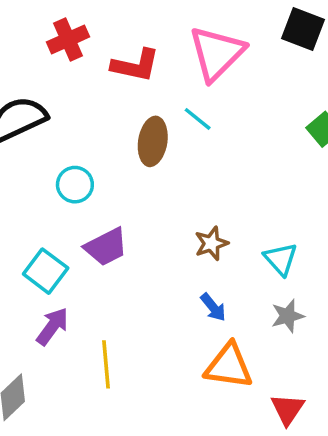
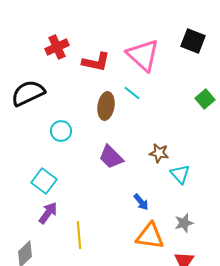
pink triangle: (217, 53) -> (143, 55), turned -33
brown star: (211, 243) -> (159, 153), moved, turned 30
purple trapezoid: (106, 247) -> (111, 157), moved, turned 72
gray star: (288, 316) -> (184, 223), moved

